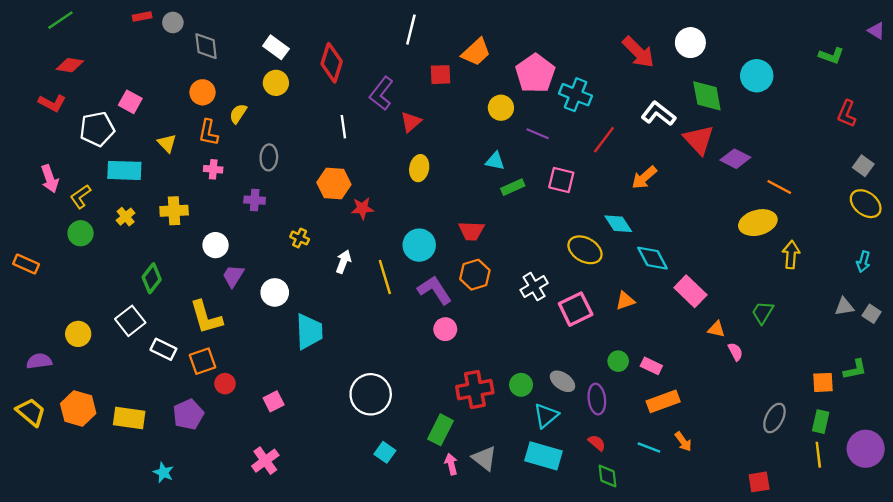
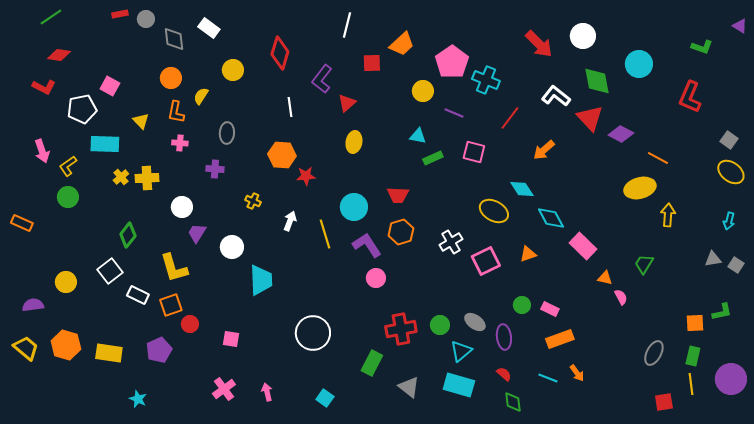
white rectangle: (276, 47) -> (209, 28), moved
red L-shape: (847, 114) -> (690, 97), moved, size x1.4
yellow cross: (126, 217) -> (121, 177), moved
pink square: (274, 401) -> (231, 339), turned 36
cyan square: (385, 452) -> (325, 398), moved
pink arrow: (451, 464) -> (267, 392), moved
red square: (759, 482) -> (664, 402), moved

